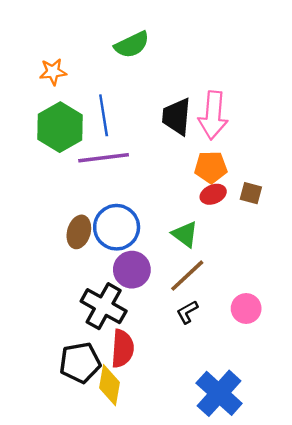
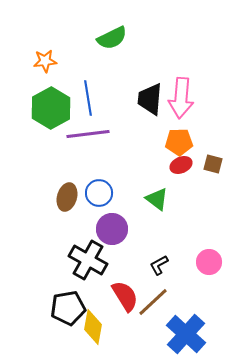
blue circle: (117, 227) -> (99, 193), size x0.7
brown line: (187, 276) -> (153, 302), moved
red semicircle: (122, 349) -> (125, 296), moved, turned -36

